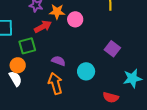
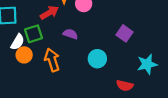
purple semicircle: (58, 61) -> (70, 34), moved
white semicircle: (15, 79) -> (18, 42), moved, turned 63
orange arrow: (55, 83) -> (52, 60), moved

